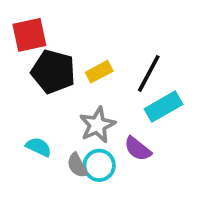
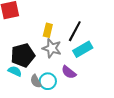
black pentagon: (53, 72) -> (23, 55), moved, turned -30
yellow rectangle: (99, 72) -> (48, 30), turned -48
gray star: (97, 125) -> (52, 48), moved, turned -30

